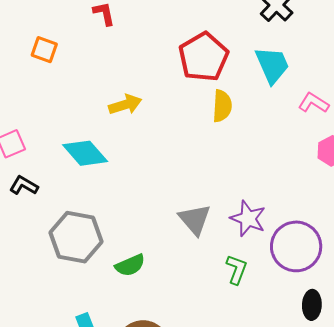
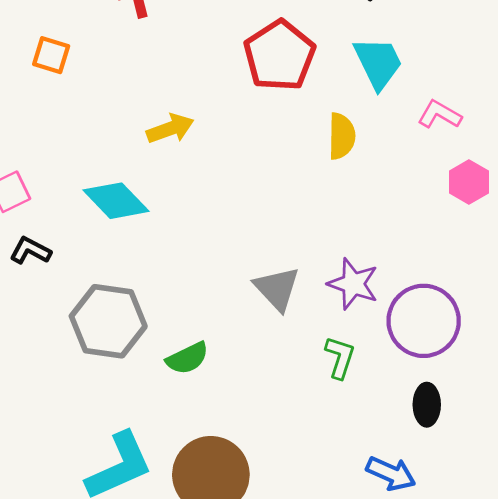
yellow semicircle: (222, 106) -> (342, 136), moved
black ellipse: (312, 305) -> (427, 405), moved

